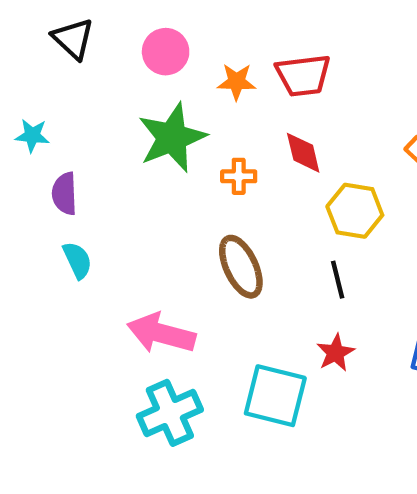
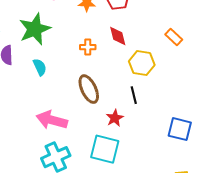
green star: (172, 138) -> (35, 29), moved
cyan semicircle: (77, 260) -> (40, 67), moved
red star: (335, 353) -> (115, 118), moved

